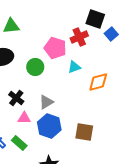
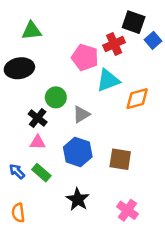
green circle: (35, 67) -> (56, 97), moved
cyan triangle: (74, 67) -> (108, 80), size x1.5
gray triangle: (46, 102) -> (81, 114), moved
pink triangle: (24, 118) -> (38, 142), moved

